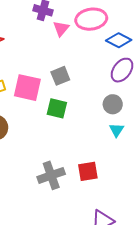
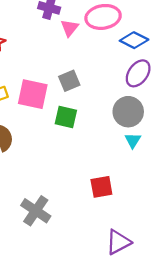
gray circle: (113, 104) -> (128, 112), size x1.4
gray cross: (51, 175) -> (36, 211), moved, turned -36

